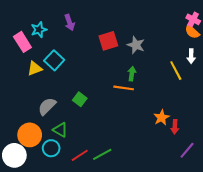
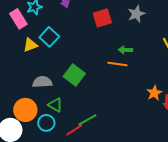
gray star: (136, 45) -> (136, 14), moved, turned 30
green arrow: (132, 74) -> (125, 50), turned -96
green square: (80, 99) -> (74, 75), size x1.5
gray semicircle: (47, 106) -> (42, 82), turned 42
green line: (102, 154) -> (87, 120), moved

